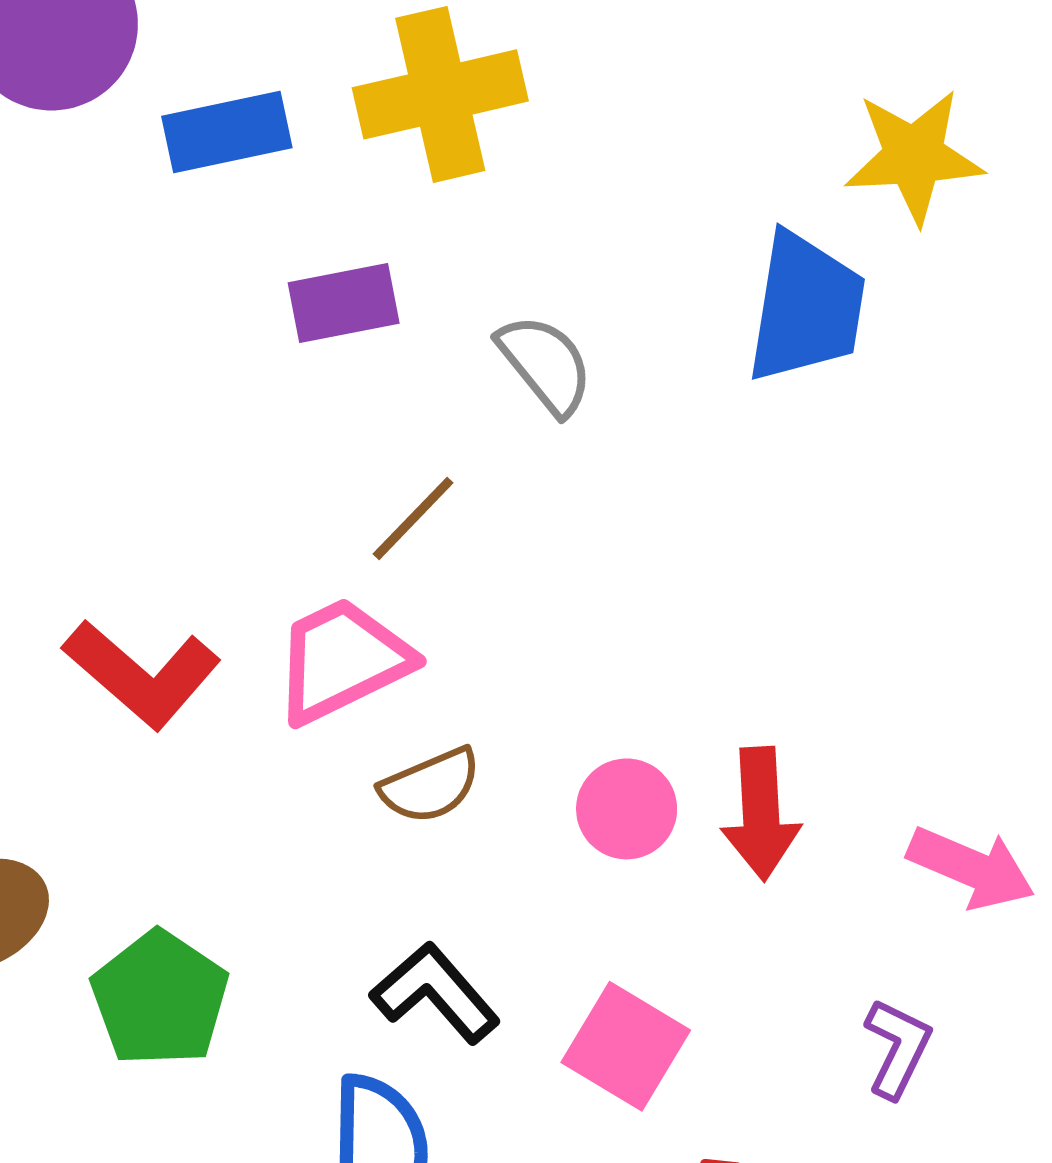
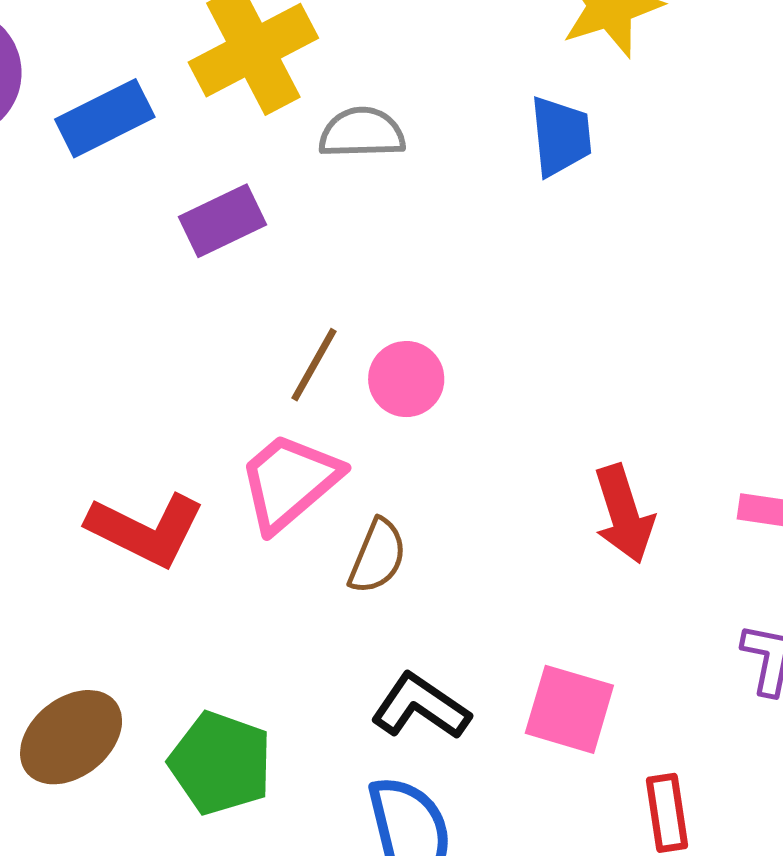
blue trapezoid: (806, 308) -> (561, 136), size x0.7
gray semicircle: (545, 364) -> (362, 133), moved, turned -38
brown semicircle: (430, 786) -> (377, 556), turned -30
pink circle: (627, 809) -> (406, 379), moved

